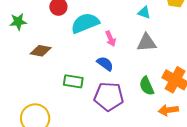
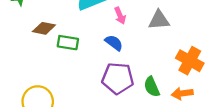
green rectangle: (73, 81) -> (68, 43), moved
green semicircle: (147, 86) -> (152, 87), moved

